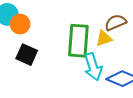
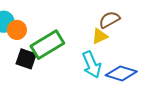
green rectangle: (78, 41) -> (47, 45), moved, turned 60

